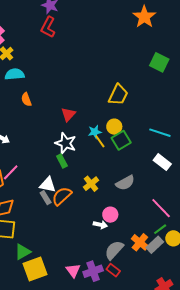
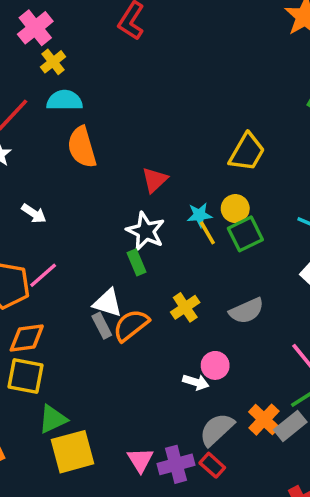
orange semicircle: (26, 99) -> (82, 147), size x1.6

